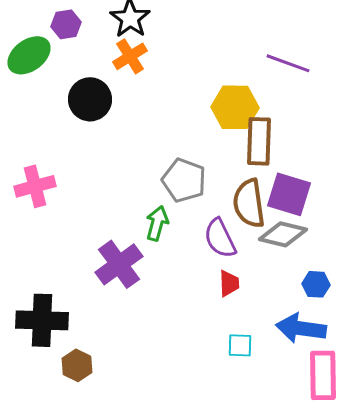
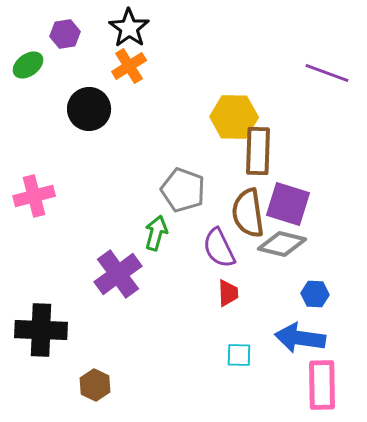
green ellipse: (29, 55) -> (28, 65), size x0.7
purple line: (288, 63) -> (327, 73), moved
brown hexagon: (77, 365) -> (95, 385), moved

